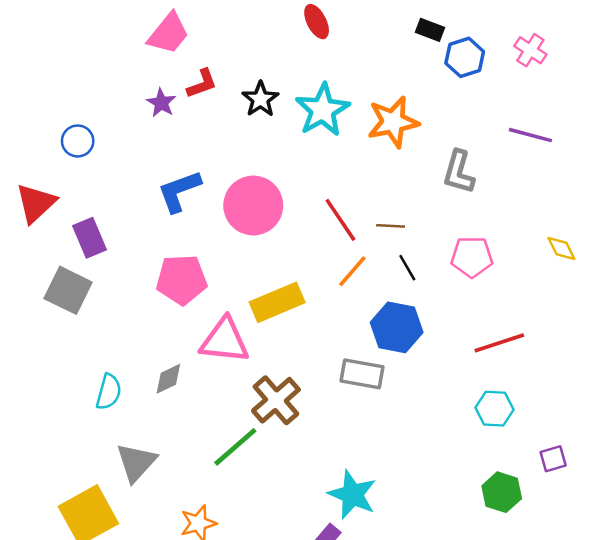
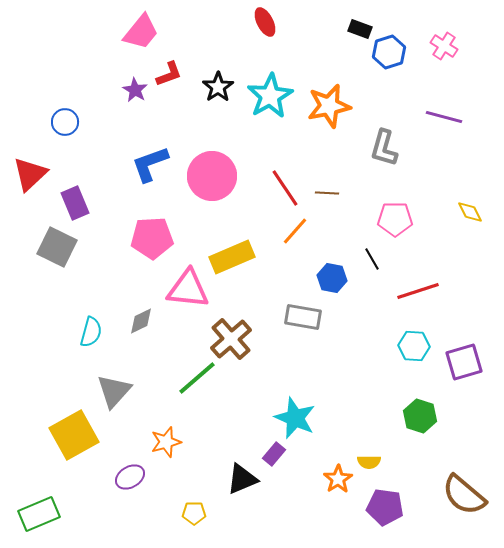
black line: (407, 268) -> (372, 259), moved
blue hexagon: (397, 327) -> (332, 278), size x0.7
purple square: (553, 459) -> (464, 362), moved, size x1.6

